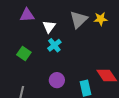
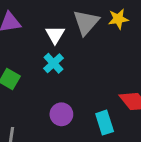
white triangle: (49, 27) -> (55, 35), moved

